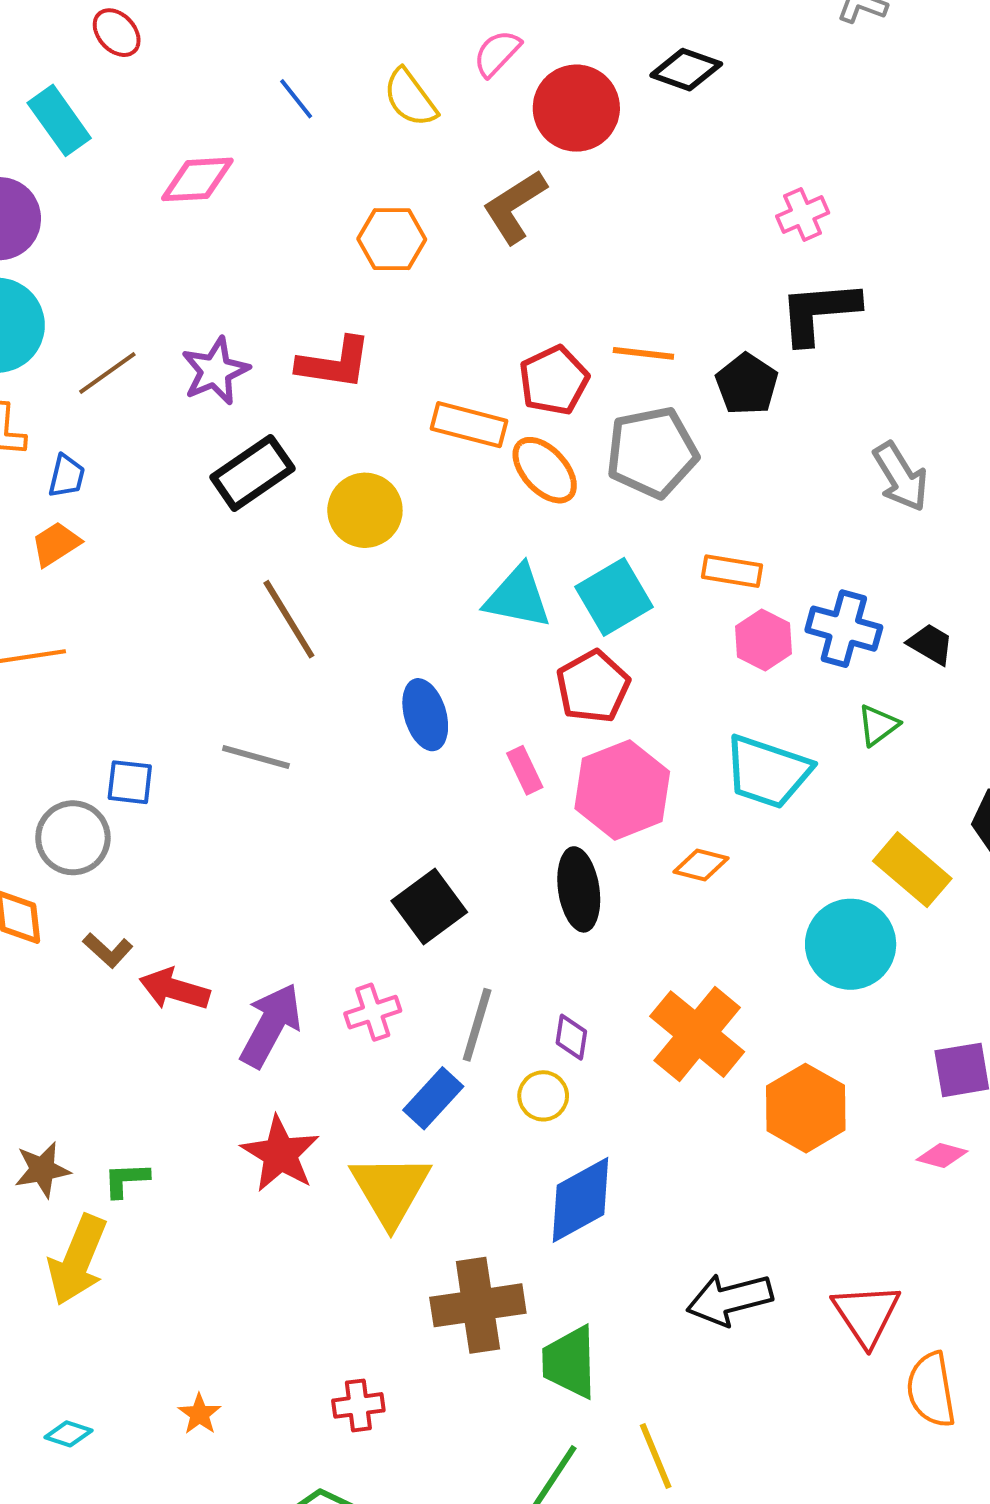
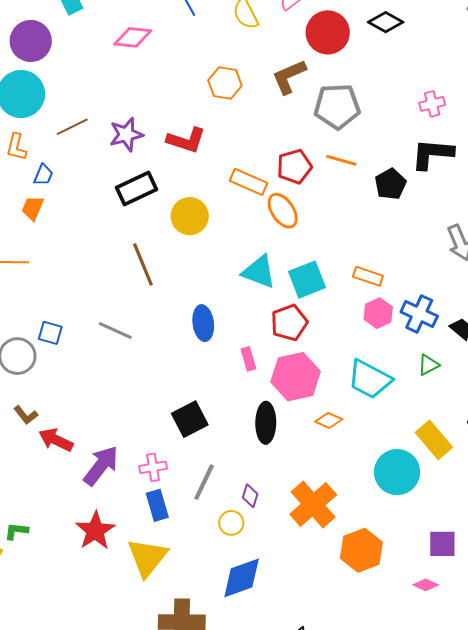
gray pentagon: (652, 452) -> (337, 106), moved
orange trapezoid: (56, 544) -> (33, 208), turned -44
blue rectangle: (433, 1098) -> (157, 505), moved, turned -68

